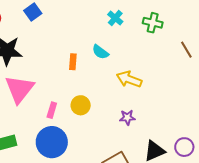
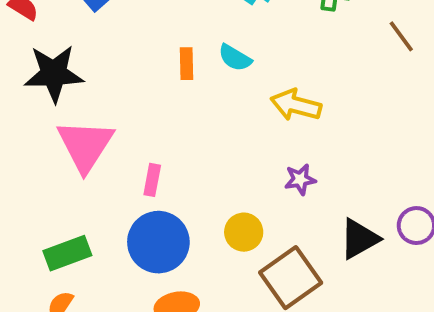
orange rectangle: (73, 62) -> (186, 64), moved
yellow circle: (81, 105) -> (244, 232), moved

